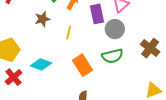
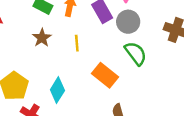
green semicircle: (112, 56) -> (136, 53), turned -95
cyan diamond: (41, 64) -> (57, 90), turned -60

